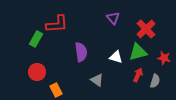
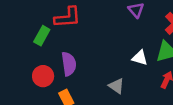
purple semicircle: (81, 52) -> (69, 64), moved

